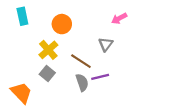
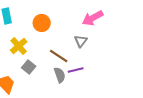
pink arrow: (119, 18) -> (93, 18), size x1.5
yellow cross: (48, 50) -> (19, 46), moved

